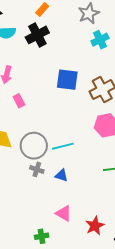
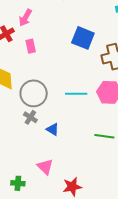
cyan line: (63, 146) -> (76, 94), moved

